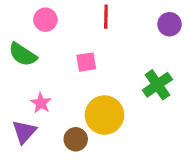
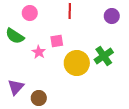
pink star: (41, 103) -> (39, 52), moved
yellow circle: (104, 115) -> (77, 63), moved
brown circle: (76, 139) -> (39, 98), moved

